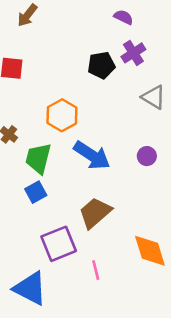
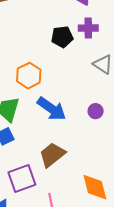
purple cross: (133, 53) -> (88, 28), turned 30

